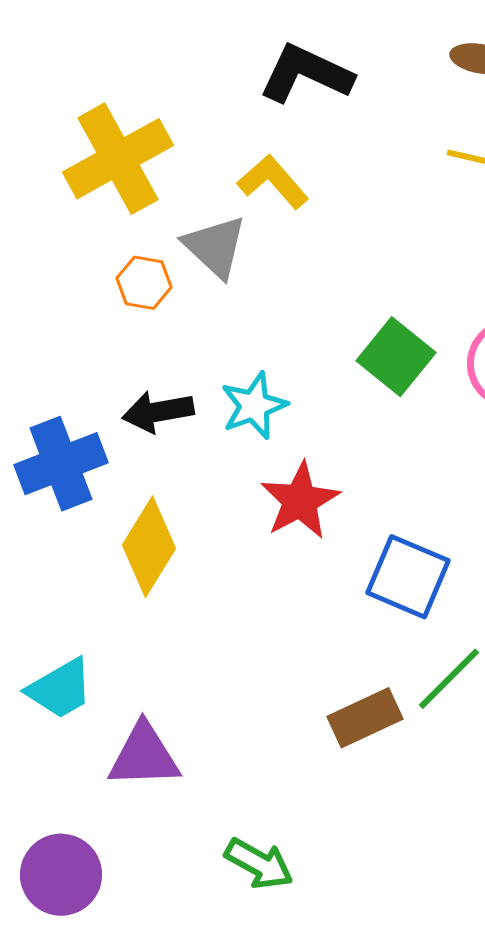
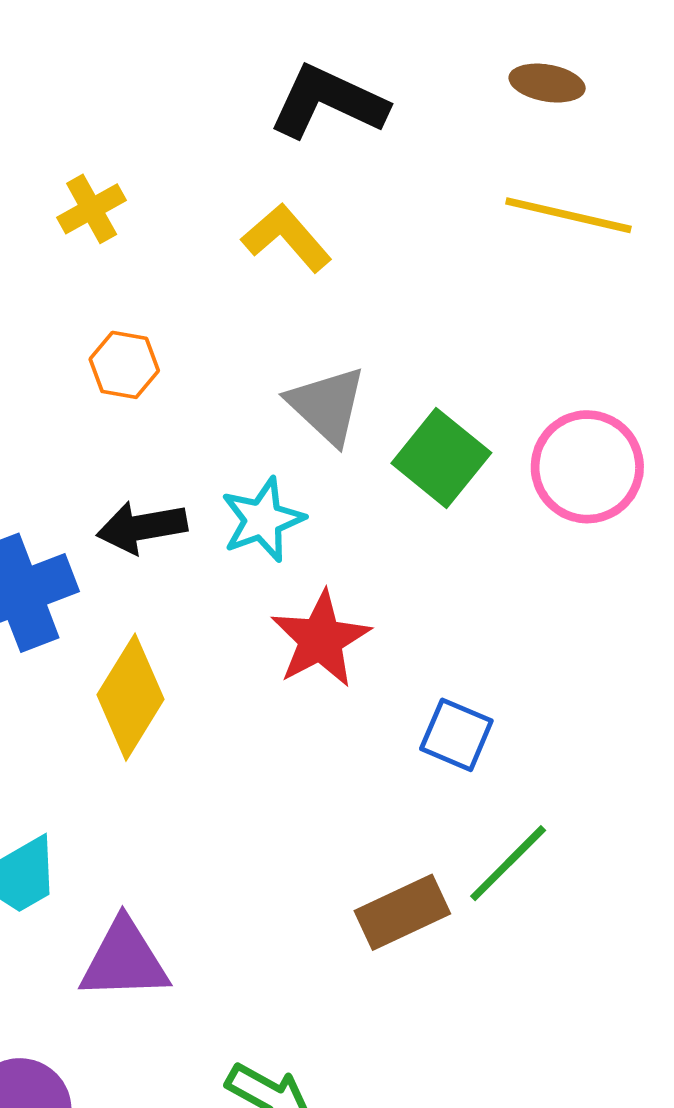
yellow cross: (118, 159) -> (92, 209), size x0.5
gray triangle: (215, 247) -> (327, 405), moved
blue square: (408, 577) -> (456, 735), size x0.7

